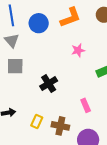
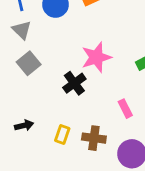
pink star: (78, 50) -> (96, 57), moved, size x1.6
gray square: (15, 66) -> (29, 63), turned -36

